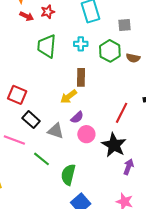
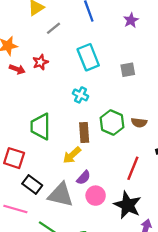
cyan cross: (81, 44) -> (80, 95), turned 32
green trapezoid: (47, 46) -> (41, 127), moved
green hexagon: (110, 51) -> (112, 122), moved
brown semicircle: (133, 58) -> (139, 123), moved
gray triangle: (56, 131) -> (61, 195), size x1.4

